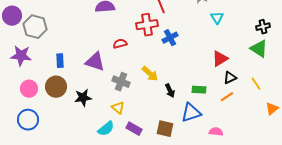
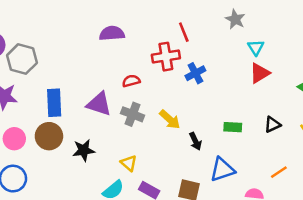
red triangle: (220, 59) -> (260, 73), moved
blue rectangle: (60, 61) -> (54, 103), size x1.5
gray cross: (121, 82) -> (132, 114), moved
green rectangle: (199, 90) -> (233, 127), moved
orange line: (227, 97) -> (279, 172), moved

